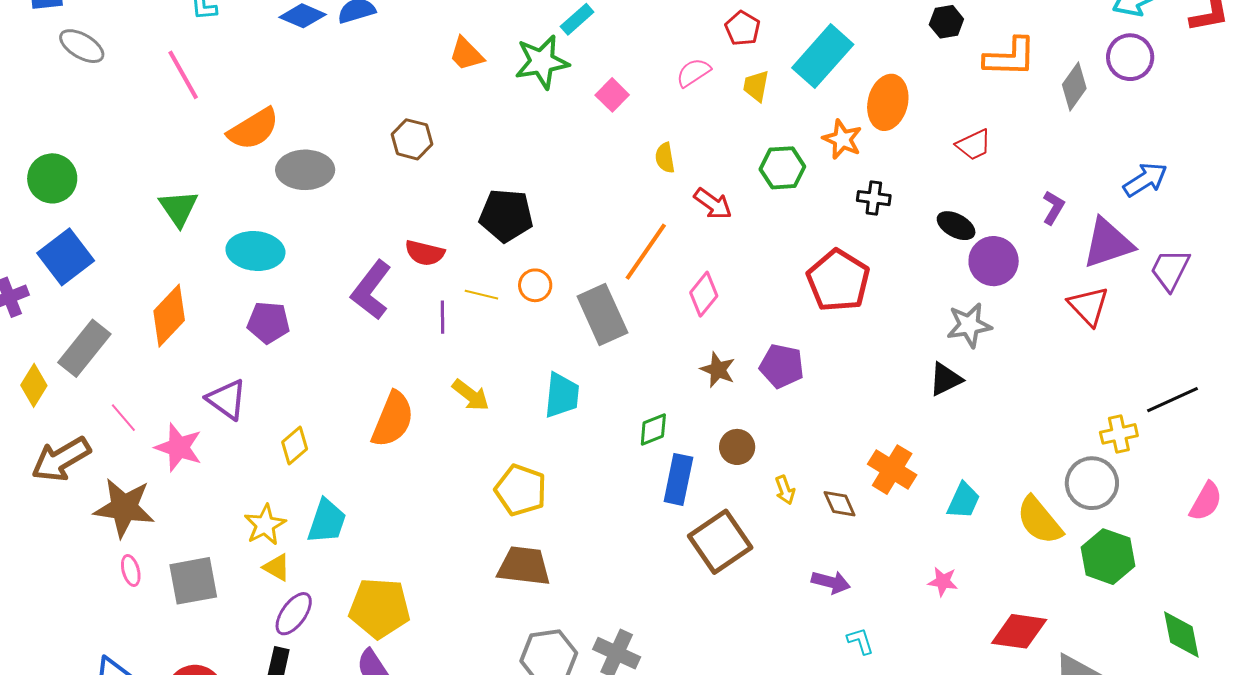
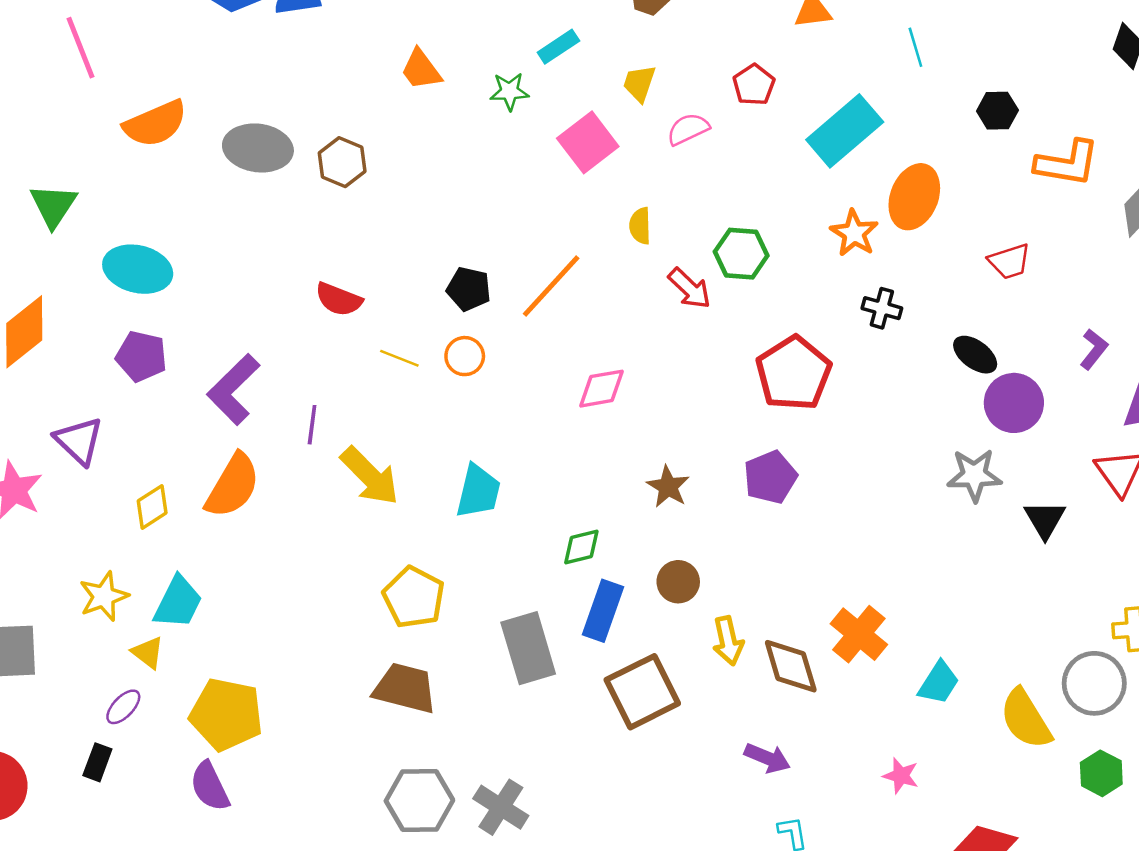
green star: (542, 62) -> (509, 91), size x0.6
yellow trapezoid: (756, 86) -> (639, 83), moved
pink square: (612, 95) -> (588, 142), size x1.5
green hexagon: (782, 168) -> (741, 254), moved
gray ellipse: (305, 170) -> (258, 148), moved
black pentagon: (506, 215) -> (469, 289), moved, size x0.7
orange line: (646, 252) -> (551, 286), moved
red pentagon: (838, 281) -> (794, 373), moved
purple L-shape: (371, 290) -> (233, 389), moved
pink diamond: (704, 294) -> (601, 389), moved, turned 33
gray rectangle: (602, 315) -> (528, 648), moved
purple line: (442, 317) -> (312, 425), moved
purple pentagon: (782, 366) -> (770, 477), moved, turned 30
black triangle: (945, 379) -> (1045, 519), moved, turned -42
yellow arrow: (471, 395) -> (370, 476), size x1.4
orange semicircle: (393, 419) -> (233, 486), moved
yellow arrow: (785, 490) -> (728, 641), size x1.4
brown diamond: (840, 504) -> (791, 666), size x1.5
green hexagon: (1108, 557) -> (1101, 773), size x0.7
yellow triangle: (277, 567) -> (148, 653), moved
purple ellipse: (294, 614) -> (123, 707), size x0.7

